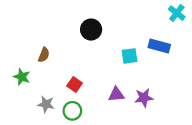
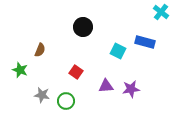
cyan square: (130, 56) -> (118, 51), turned 35
red square: (75, 84) -> (76, 72), moved

